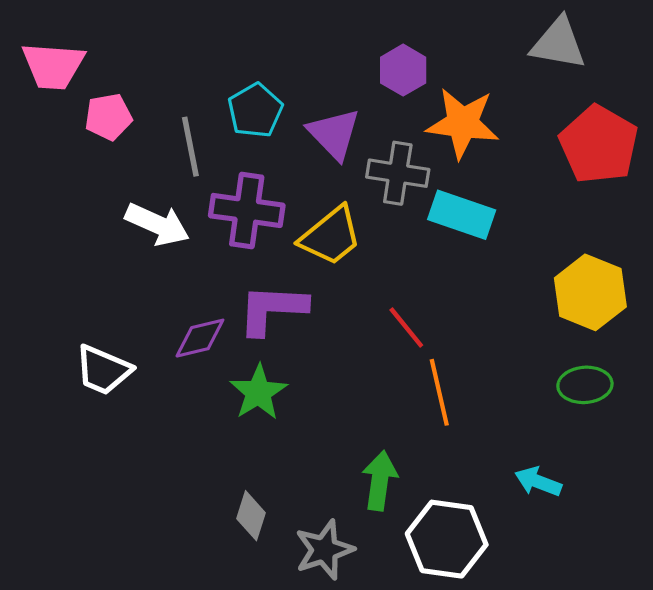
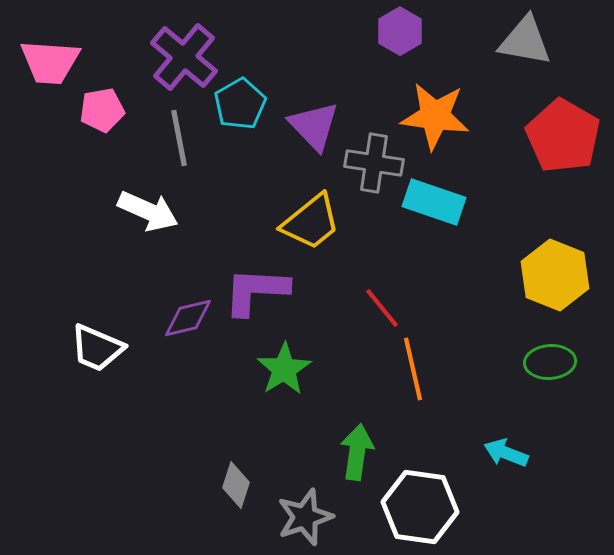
purple hexagon: (403, 70) -> (400, 31), moved
purple cross: (247, 210) -> (184, 57), moved, turned 32
green star: (258, 392) -> (284, 369), moved

